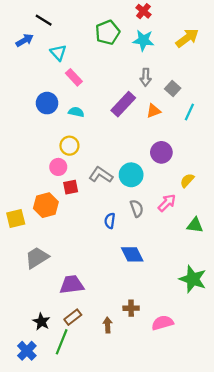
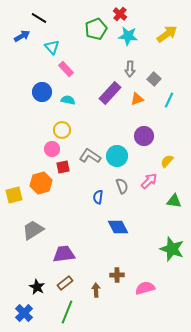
red cross: (143, 11) -> (120, 14), moved
green line: (62, 342) -> (67, 312), moved

